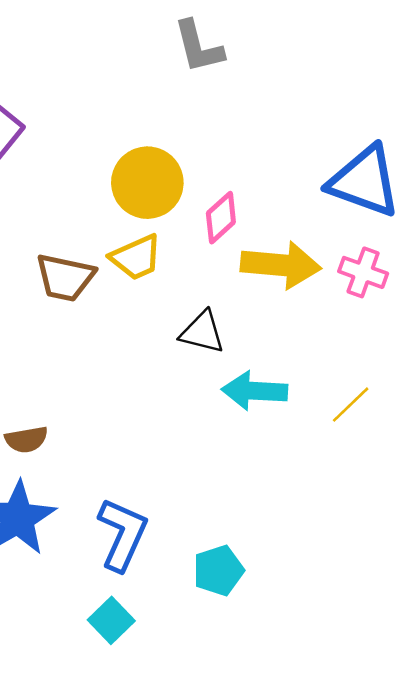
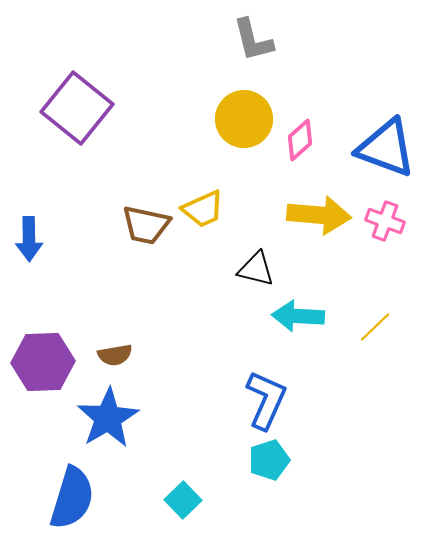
yellow circle: (147, 183) -> (244, 119), moved
pink diamond: (221, 218) -> (300, 140), moved
blue L-shape: (122, 534) -> (266, 400), moved

